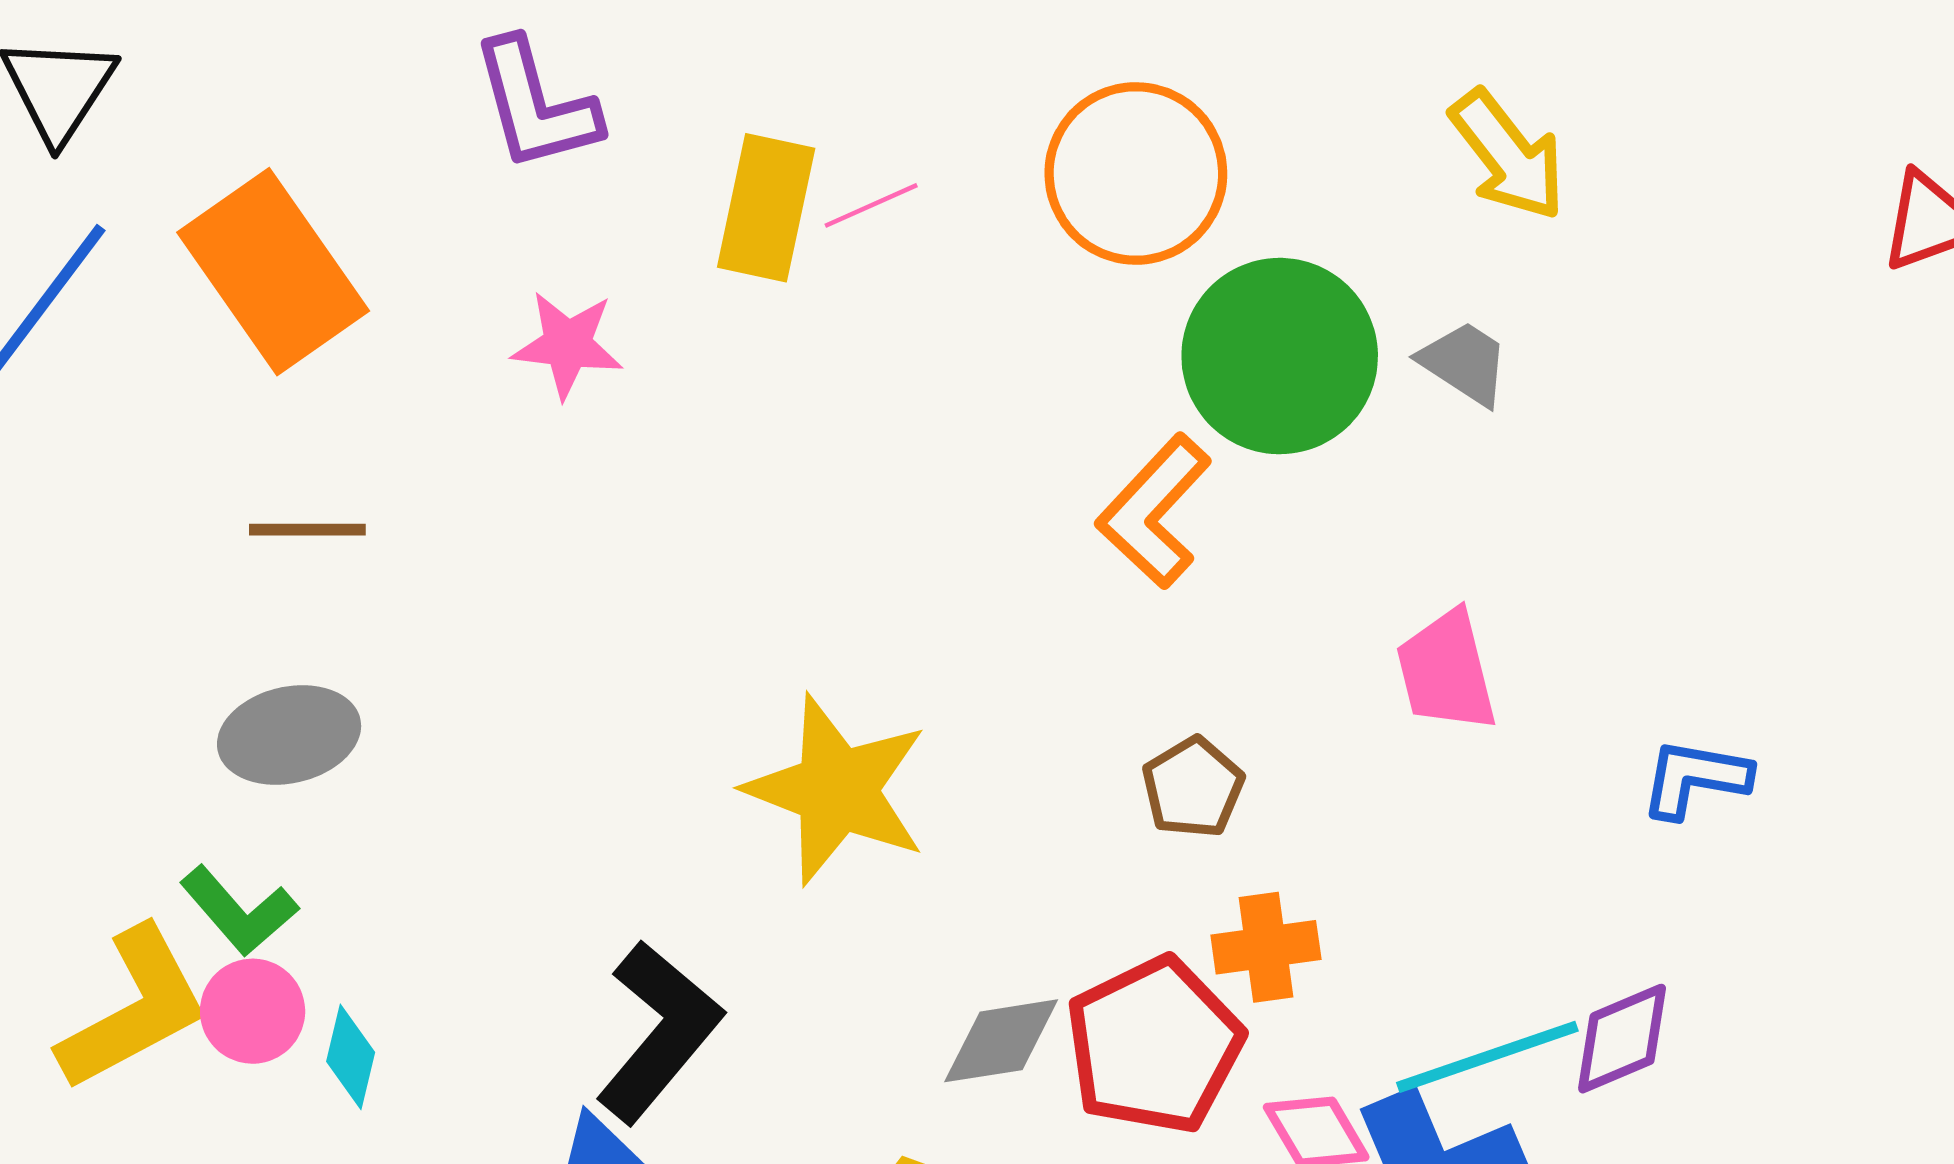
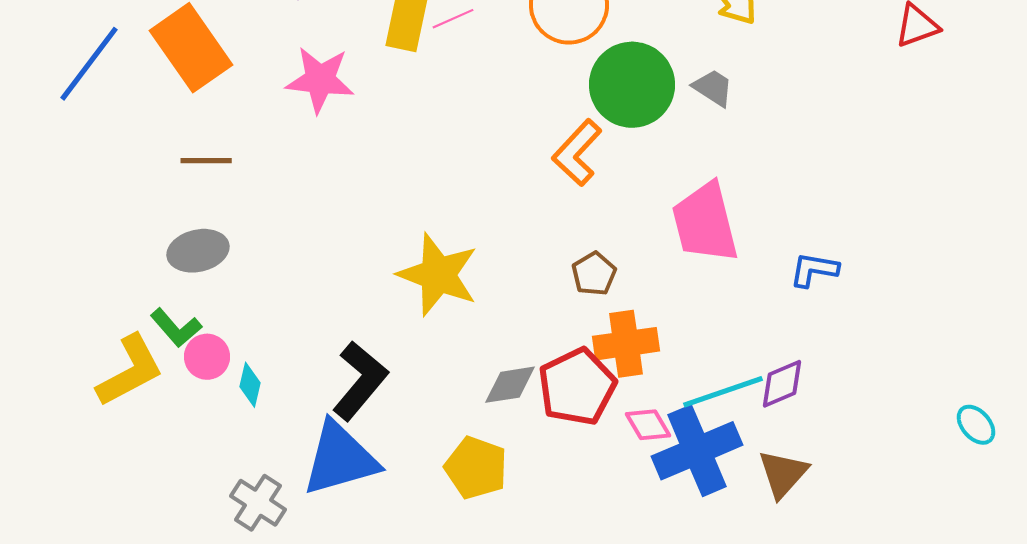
pink star: (568, 345) -> (320, 80), size x1.4
pink trapezoid: (1446, 671) -> (705, 223), size x1.5
orange cross: (1266, 947) -> (626, 344), size x1.4
pink circle: (253, 1011) -> (207, 357), moved
cyan diamond: (351, 1057) -> (250, 385), moved

